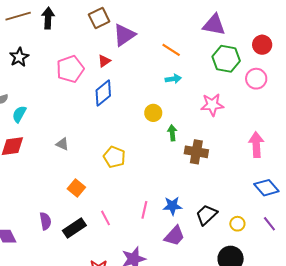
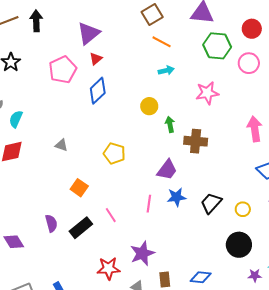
brown square: (99, 18) -> (152, 15), moved
purple triangle: (124, 35) -> (89, 33), moved
purple trapezoid: (174, 236) -> (167, 170), moved

